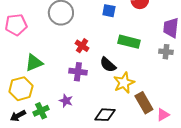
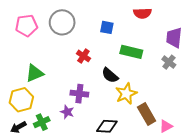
blue square: (109, 11) -> (107, 27), moved
pink pentagon: (16, 25) -> (26, 25), moved
gray cross: (166, 52) -> (169, 62), turned 32
purple cross: (78, 72) -> (79, 94), moved

